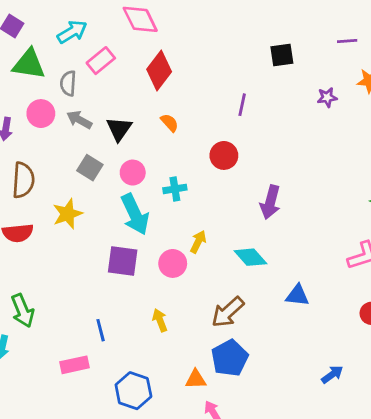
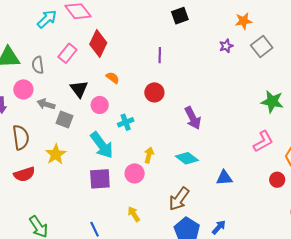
cyan arrow: (72, 32) -> (47, 19), moved
pink rectangle: (101, 61) -> (67, 53), moved
purple star: (327, 97) -> (226, 46), moved
gray arrow: (79, 120) -> (46, 104), moved
pink circle: (133, 173) -> (100, 105), moved
purple arrow: (270, 202) -> (193, 118), turned -30
blue arrow: (332, 375) -> (219, 227), moved

